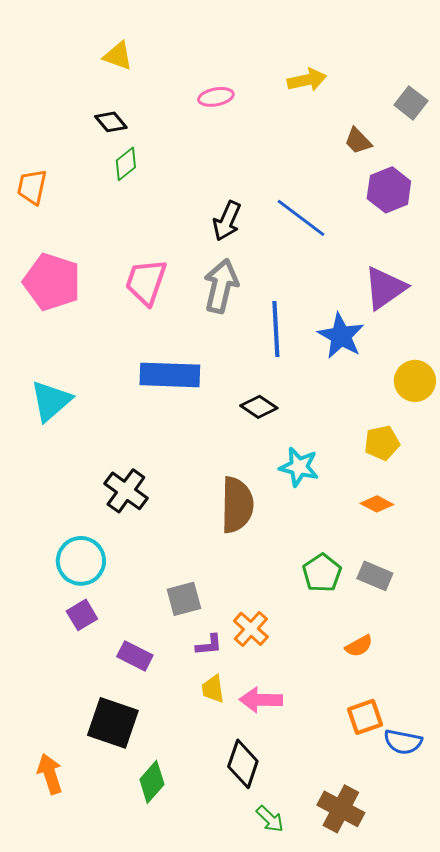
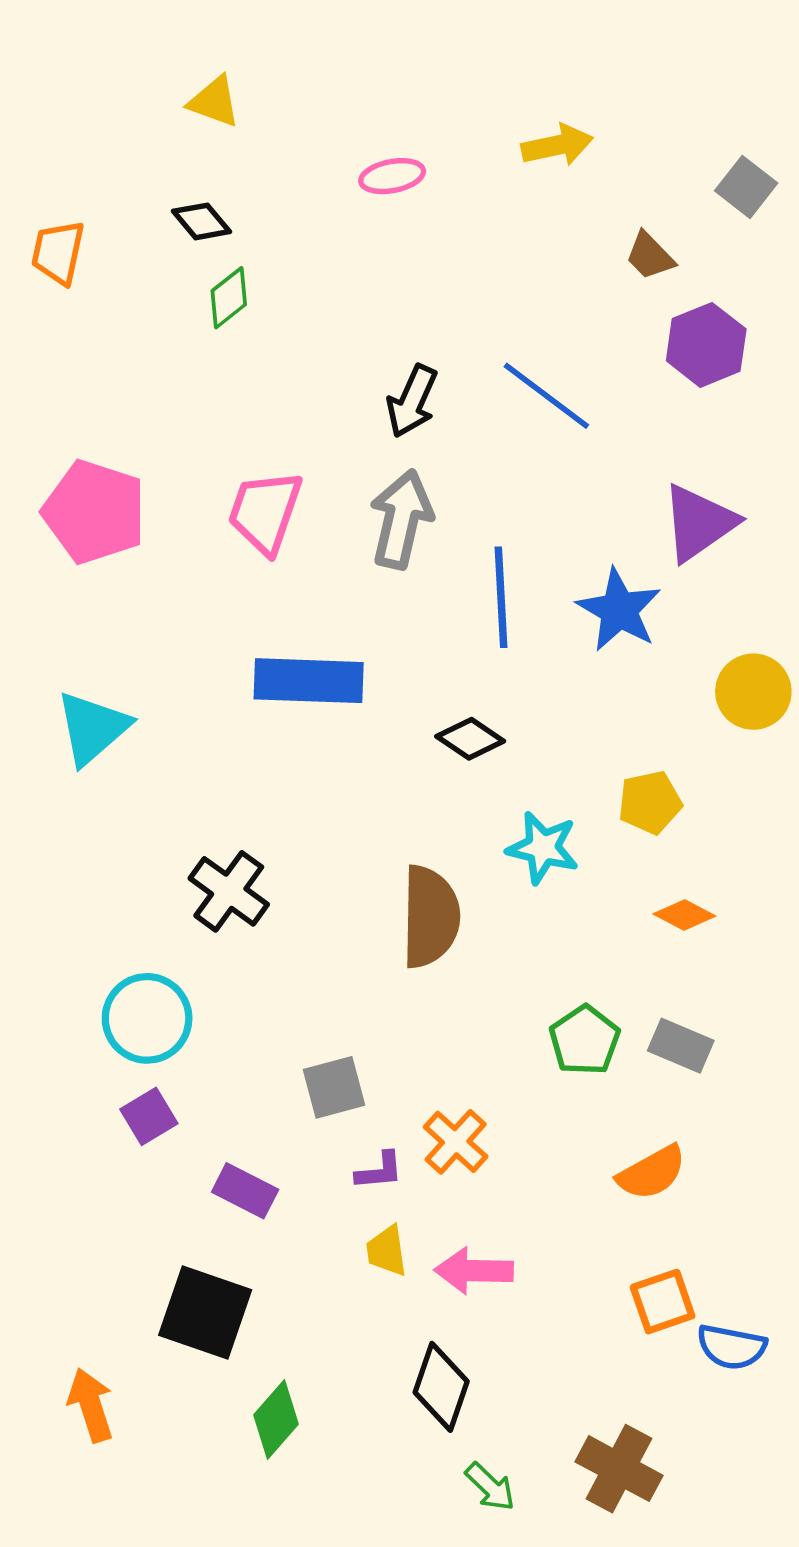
orange trapezoid: (32, 187) -> (58, 252), moved
yellow pentagon: (382, 443) -> (650, 802), moved
orange semicircle: (359, 646) -> (652, 1173), size x1.4

